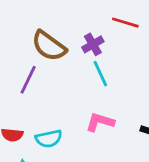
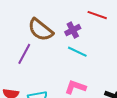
cyan line: (100, 74) -> (77, 52), turned -42

